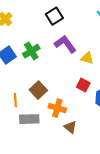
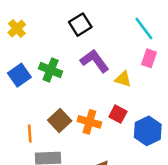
green cross: (31, 51) -> (51, 70), turned -36
orange cross: (57, 108) -> (89, 122), moved

